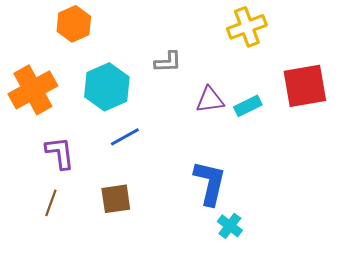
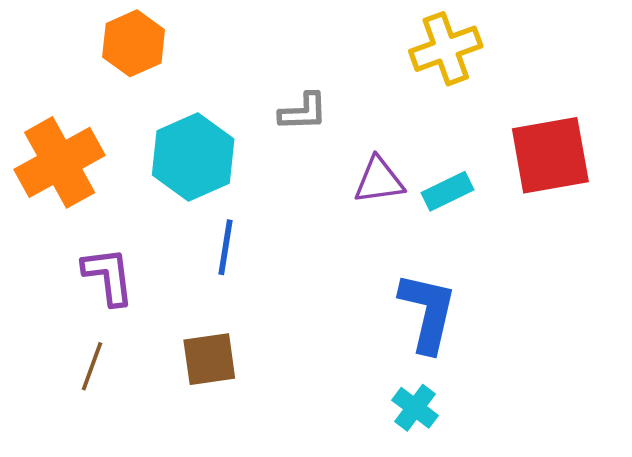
blue line: (125, 137) -> (226, 247), turned -52
blue L-shape: (210, 183) -> (428, 312), moved

